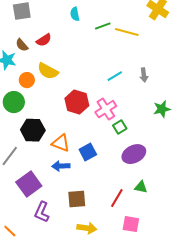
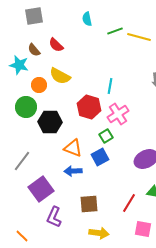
red semicircle: (44, 40) -> (56, 45), turned 77
cyan line: (115, 76) -> (110, 86), moved, turned -49
green square: (120, 127) -> (106, 136), moved
black hexagon: (33, 130) -> (50, 122), moved

